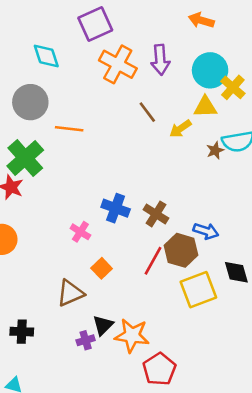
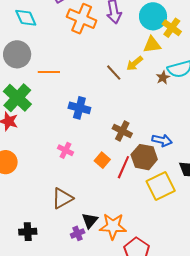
brown line: (147, 112) -> (114, 73), moved
blue cross: (116, 208) -> (79, 108), moved
orange square: (102, 268) -> (102, 160), moved

